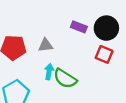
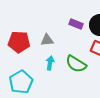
green semicircle: (65, 79) -> (76, 64), moved

